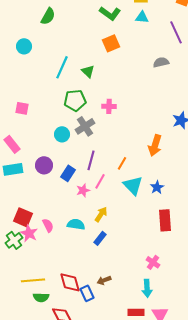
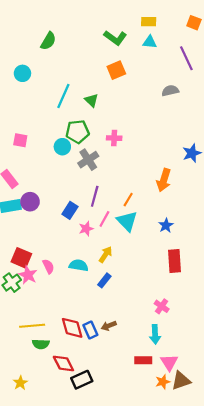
cyan circle: (62, 134) -> (62, 147), moved
purple circle: (44, 165) -> (30, 202), moved
cyan triangle: (133, 185) -> (127, 221), moved
blue rectangle: (87, 293) -> (90, 330), moved

